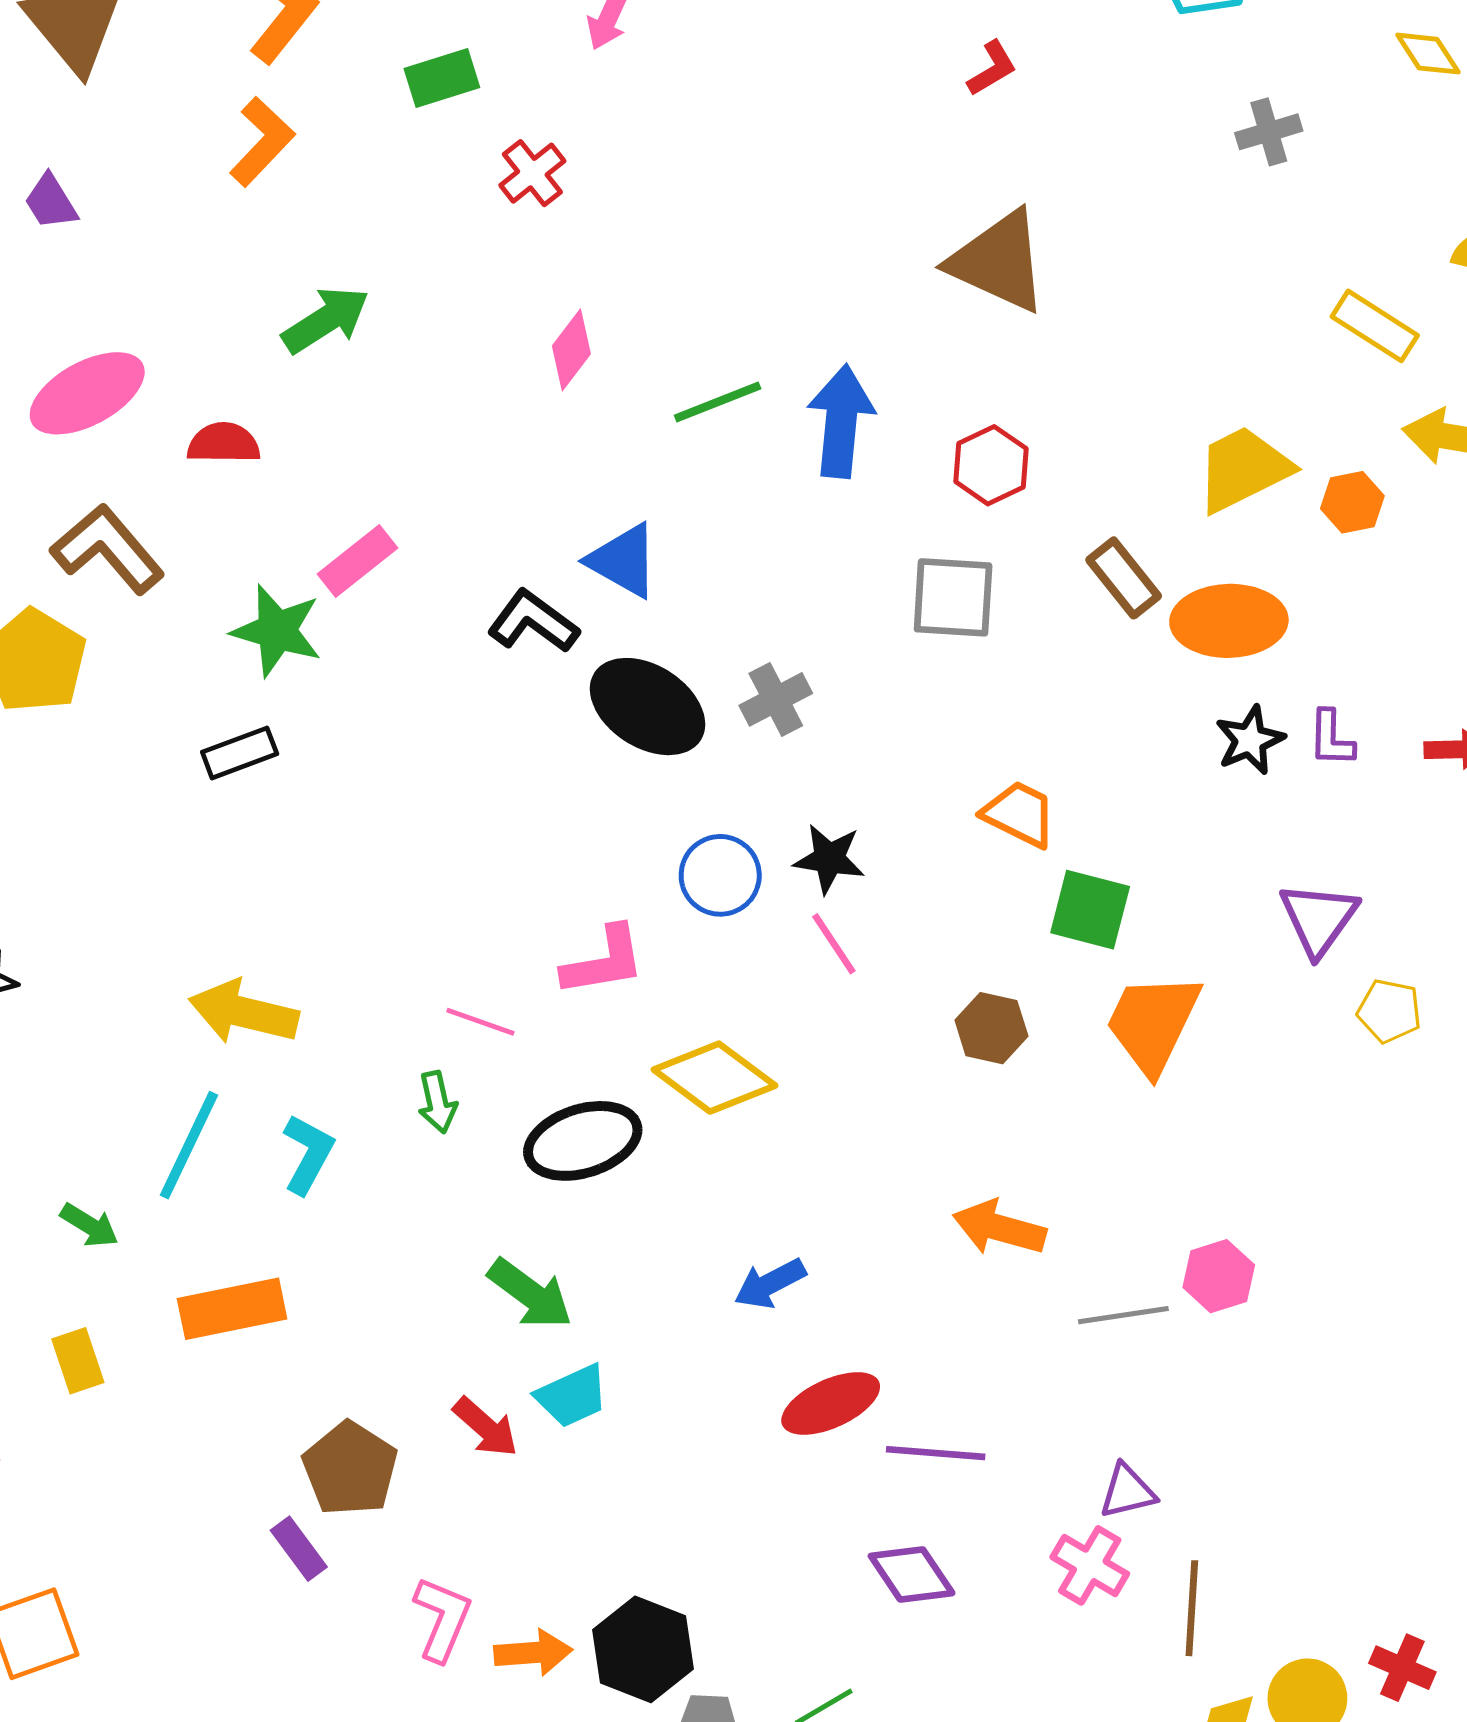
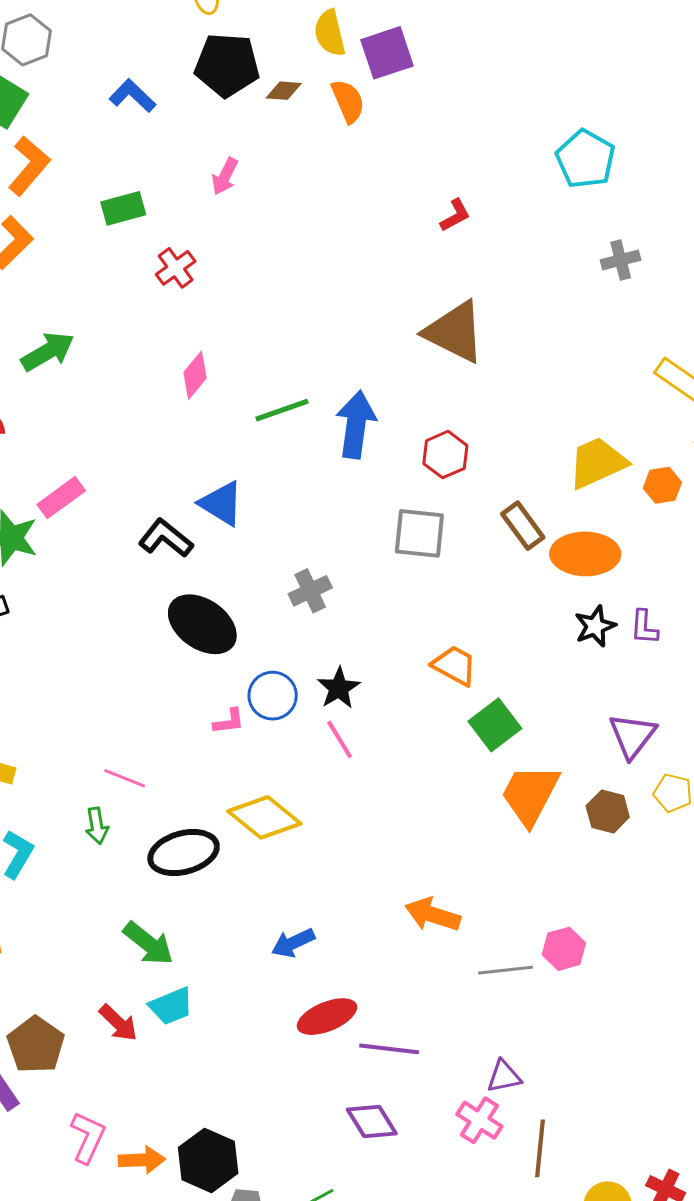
black ellipse: (648, 707) -> (202, 624), moved
black star: (829, 859) -> (339, 688), turned 30
green square: (1090, 910) -> (495, 725), turned 36
pink L-shape: (604, 961) -> (229, 721), moved, size x0.6
brown hexagon: (991, 1028) -> (608, 811), moved

